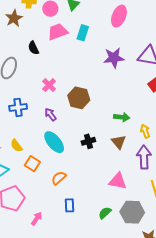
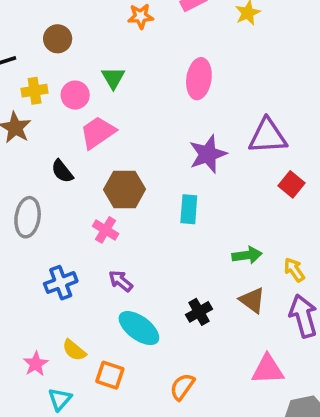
cyan rectangle: (83, 33) -> (189, 209), moved
brown hexagon: (79, 98) -> (124, 189), moved
orange semicircle: (59, 178) -> (182, 387), moved

